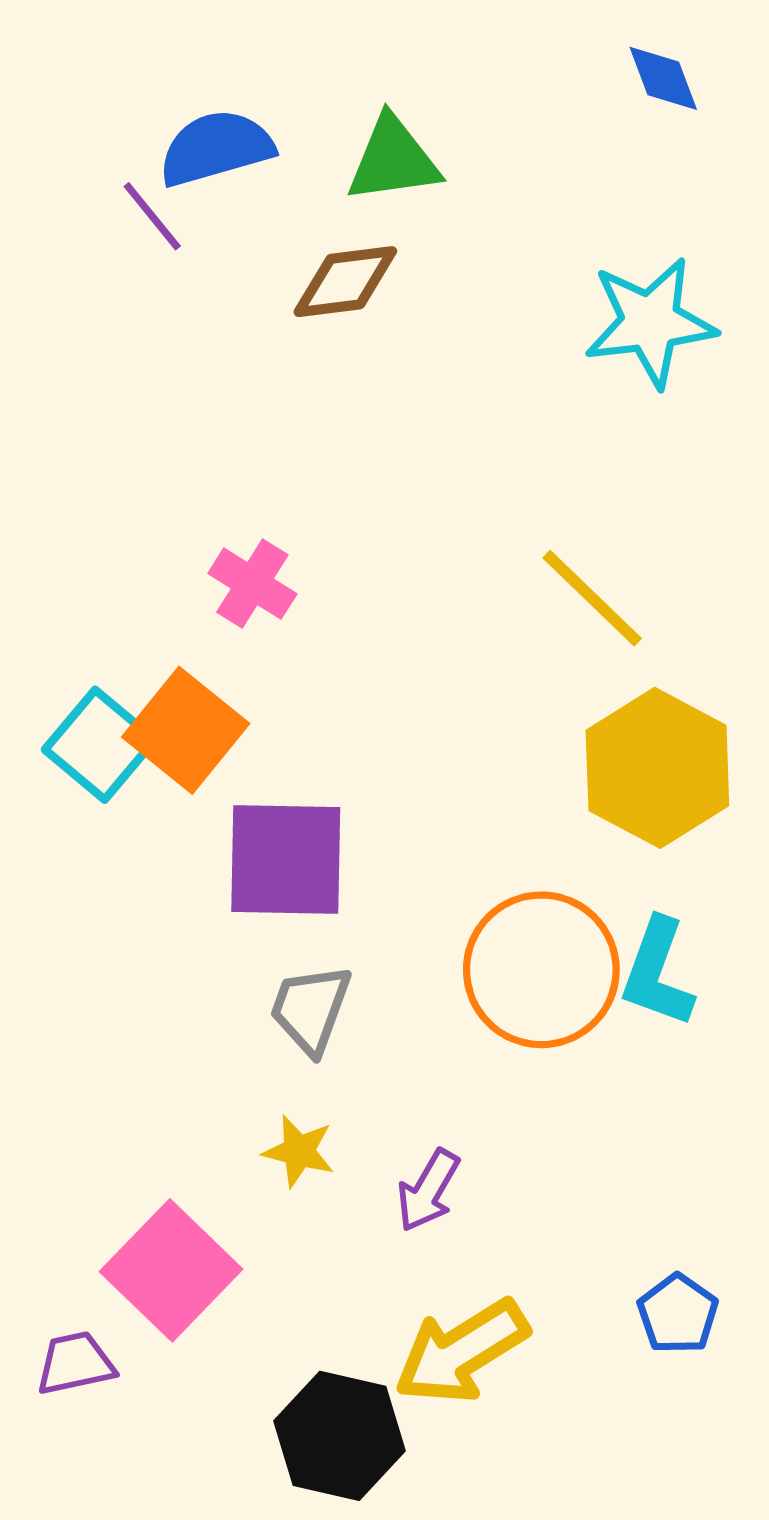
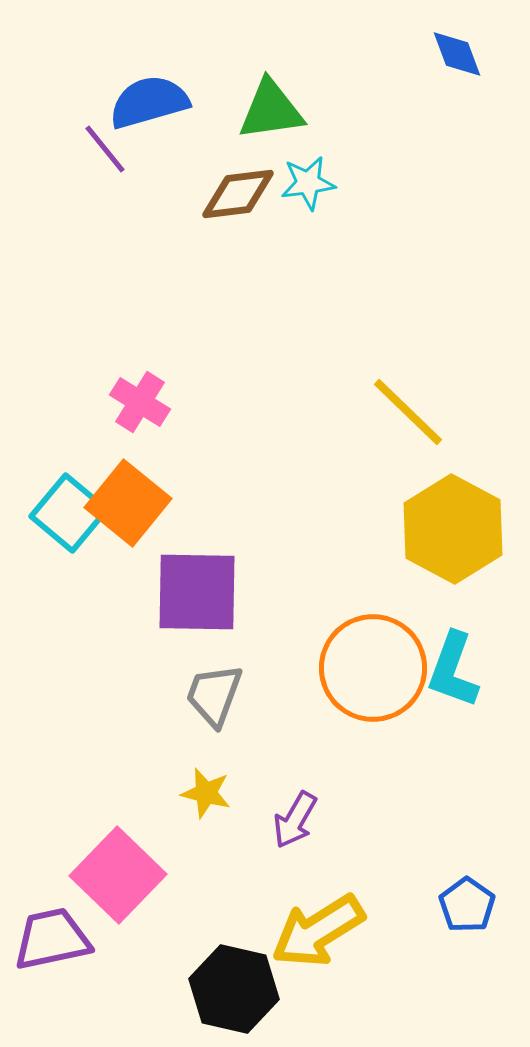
cyan star: (650, 322) -> (308, 183), moved, size x0.6
pink cross: (252, 584) -> (140, 402), moved
purple trapezoid: (75, 1363) -> (52, 939), size x1.4

